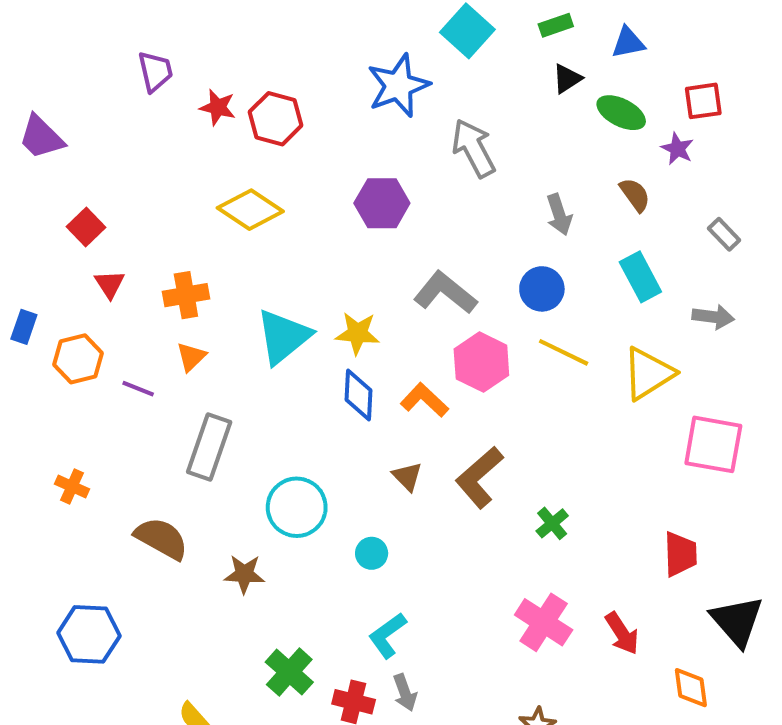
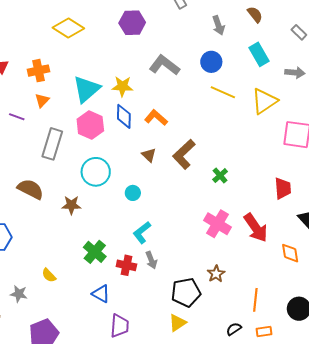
pink hexagon: (481, 362) -> (90, 125), moved
red arrow: (622, 633) -> (256, 228), size x1.4

